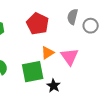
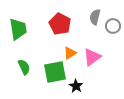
pink triangle: (70, 57) -> (92, 57), turned 30

